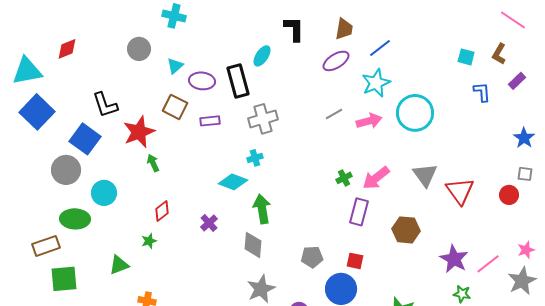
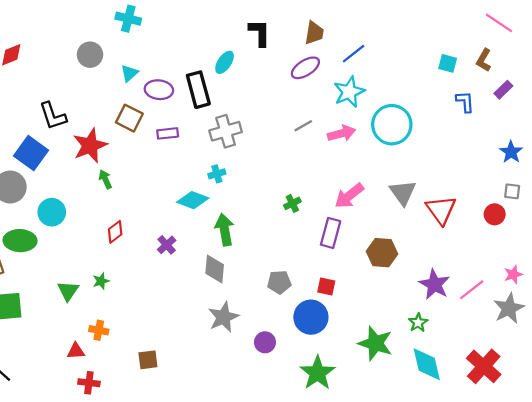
green cross: (344, 178) -> (292, 203), moved
green star: (149, 241) -> (101, 281), moved
green triangle: (119, 265) -> (68, 291), turned -35
green star: (462, 294) -> (418, 323), moved, turned 30

